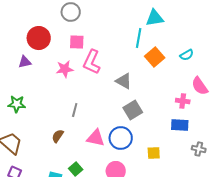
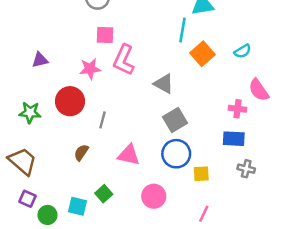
red circle: (39, 38) -> (70, 101), moved
blue circle: (121, 138) -> (176, 154), moved
gray cross: (199, 149) -> (246, 169), moved

